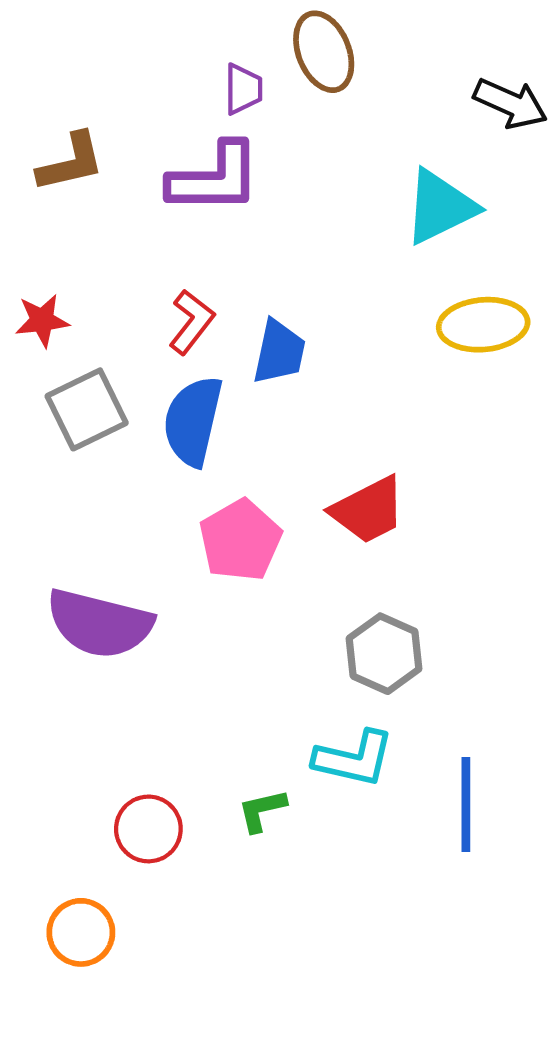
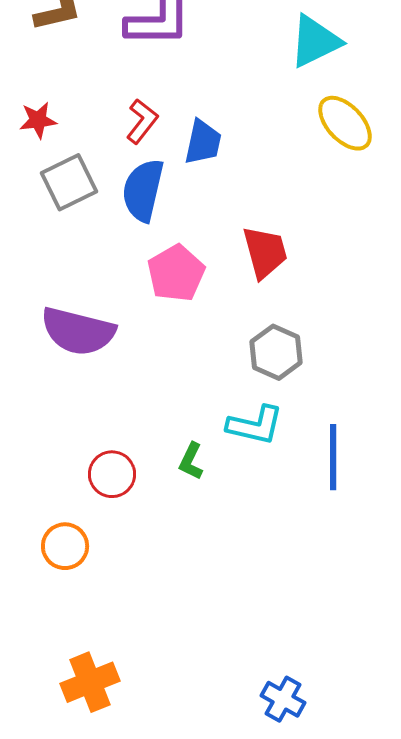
yellow ellipse: (483, 325) -> (345, 123), turned 52
red trapezoid: (368, 510) -> (265, 252), turned -78
green L-shape: (262, 810) -> (191, 461), turned -51

